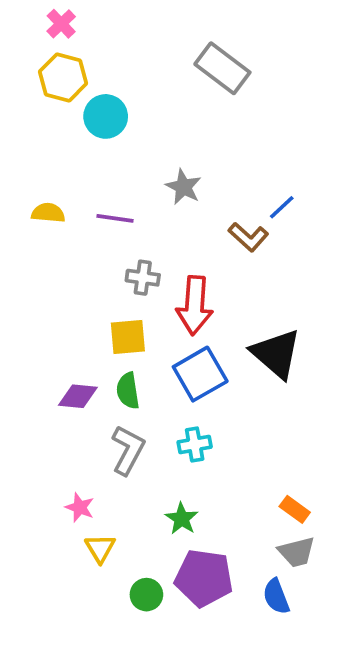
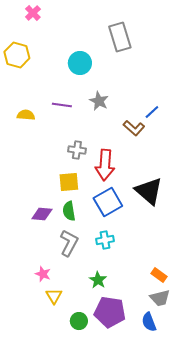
gray rectangle: (222, 68) -> (120, 37), turned 36
yellow hexagon: (63, 78) -> (17, 55), moved
cyan circle: (106, 116) -> (80, 63), moved
purple line: (115, 218) -> (62, 105), moved

